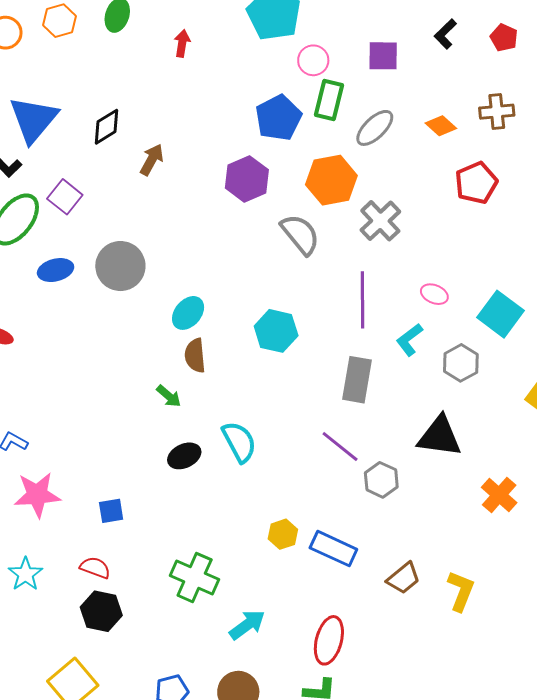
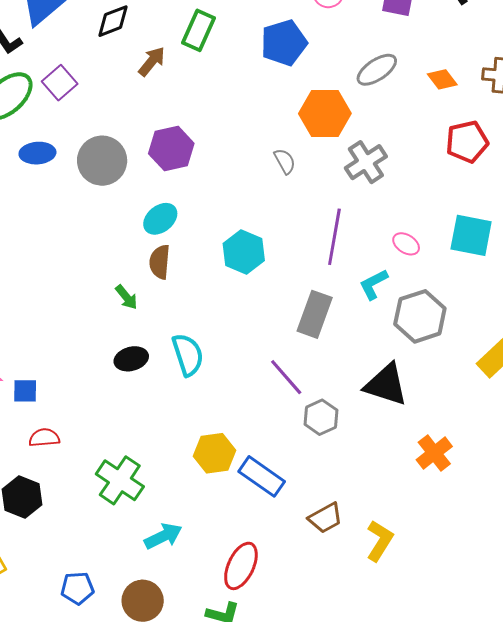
green rectangle: (329, 100) -> (199, 30), moved
purple hexagon: (247, 179) -> (171, 148), moved
gray semicircle: (300, 234) -> (285, 161), size x0.6
cyan square: (500, 314) -> (471, 235), moved, turned -36
gray hexagon: (461, 363) -> (420, 316), size x1.4
blue square: (111, 511) -> (25, 391), moved
yellow hexagon: (283, 534) -> (214, 453), size x1.4
red semicircle: (95, 568) -> (44, 438), moved, turned -36

